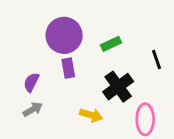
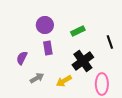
purple circle: (64, 35) -> (45, 25), size x0.7
gray arrow: (33, 109) -> (37, 78), moved
yellow arrow: (91, 115) -> (64, 81), turned 133

